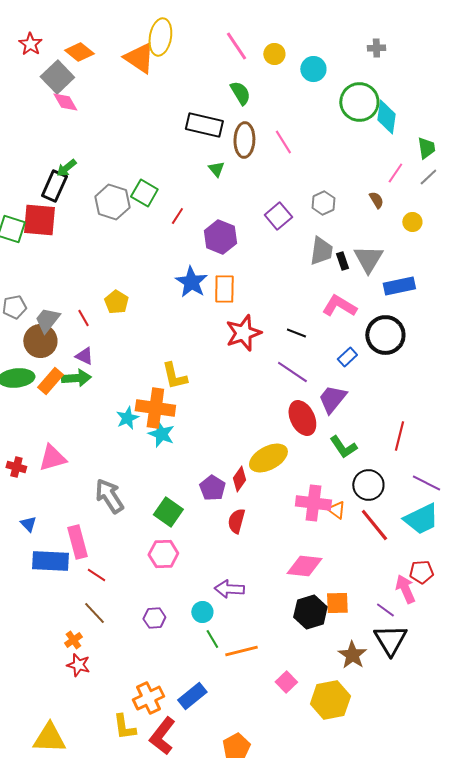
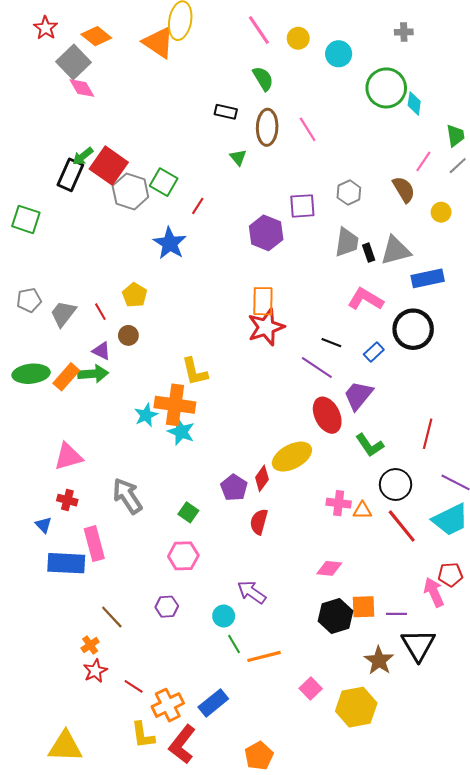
cyan diamond: (386, 117) -> (414, 103), size x0.7
black rectangle: (204, 125) -> (226, 112), size x0.6
brown semicircle: (376, 200) -> (404, 189), size x1.5
purple square: (278, 216) -> (302, 206), turned 36
red square: (39, 220) -> (109, 166), moved, turned 30
purple hexagon: (220, 237) -> (266, 233), moved
gray triangle: (368, 259) -> (396, 251), turned 44
blue star: (191, 282) -> (170, 243), moved
orange rectangle: (224, 289) -> (263, 301), moved
black line: (296, 333) -> (331, 343), moved
brown circle: (40, 341) -> (128, 335), moved, size x0.6
red cross: (16, 467) -> (67, 500), moved
pink cross: (313, 503) -> (339, 503), size x0.7
orange triangle: (336, 510) -> (362, 510), turned -36
green square: (168, 512) -> (188, 512), size x0.7
pink diamond: (304, 566) -> (329, 568), size x0.7
red line: (96, 575) -> (134, 686), moved
purple arrow: (229, 589) -> (252, 592), turned 32
purple line: (385, 610) -> (397, 614), moved, turned -36
purple hexagon: (154, 618) -> (167, 607), moved
red star: (78, 665) -> (95, 671), turned 30

